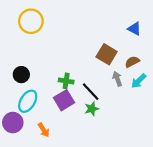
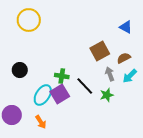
brown square: (107, 54) -> (100, 51), turned 30
cyan ellipse: (28, 101) -> (43, 95), moved
green star: (92, 109) -> (107, 95), moved

